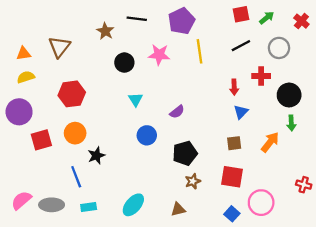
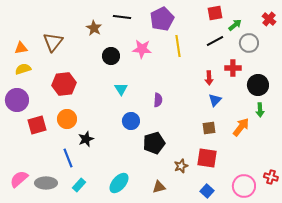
green arrow: (267, 18) -> (235, 25), moved
purple semicircle: (177, 112) -> (158, 100), turned -48
black pentagon: (185, 153) -> (154, 143), moved
brown star: (193, 181) -> (181, 166), moved
red cross: (304, 185) -> (271, 177), moved
pink circle: (261, 203) -> (244, 186), moved
cyan rectangle: (89, 207) -> (79, 185), turned -40

